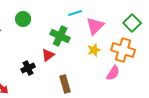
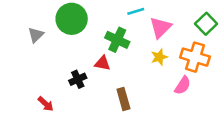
green circle: (23, 19) -> (72, 19), size x1.6
red triangle: (48, 55) -> (102, 63), turned 48

